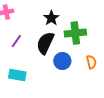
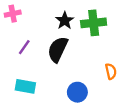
green cross: (75, 33) -> (94, 23), moved
blue circle: (62, 61) -> (77, 92), moved

